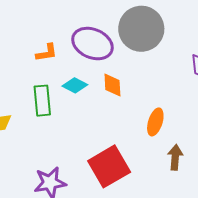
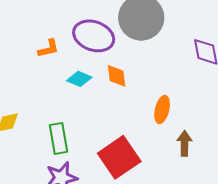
green rectangle: (42, 101) -> (58, 138), moved

